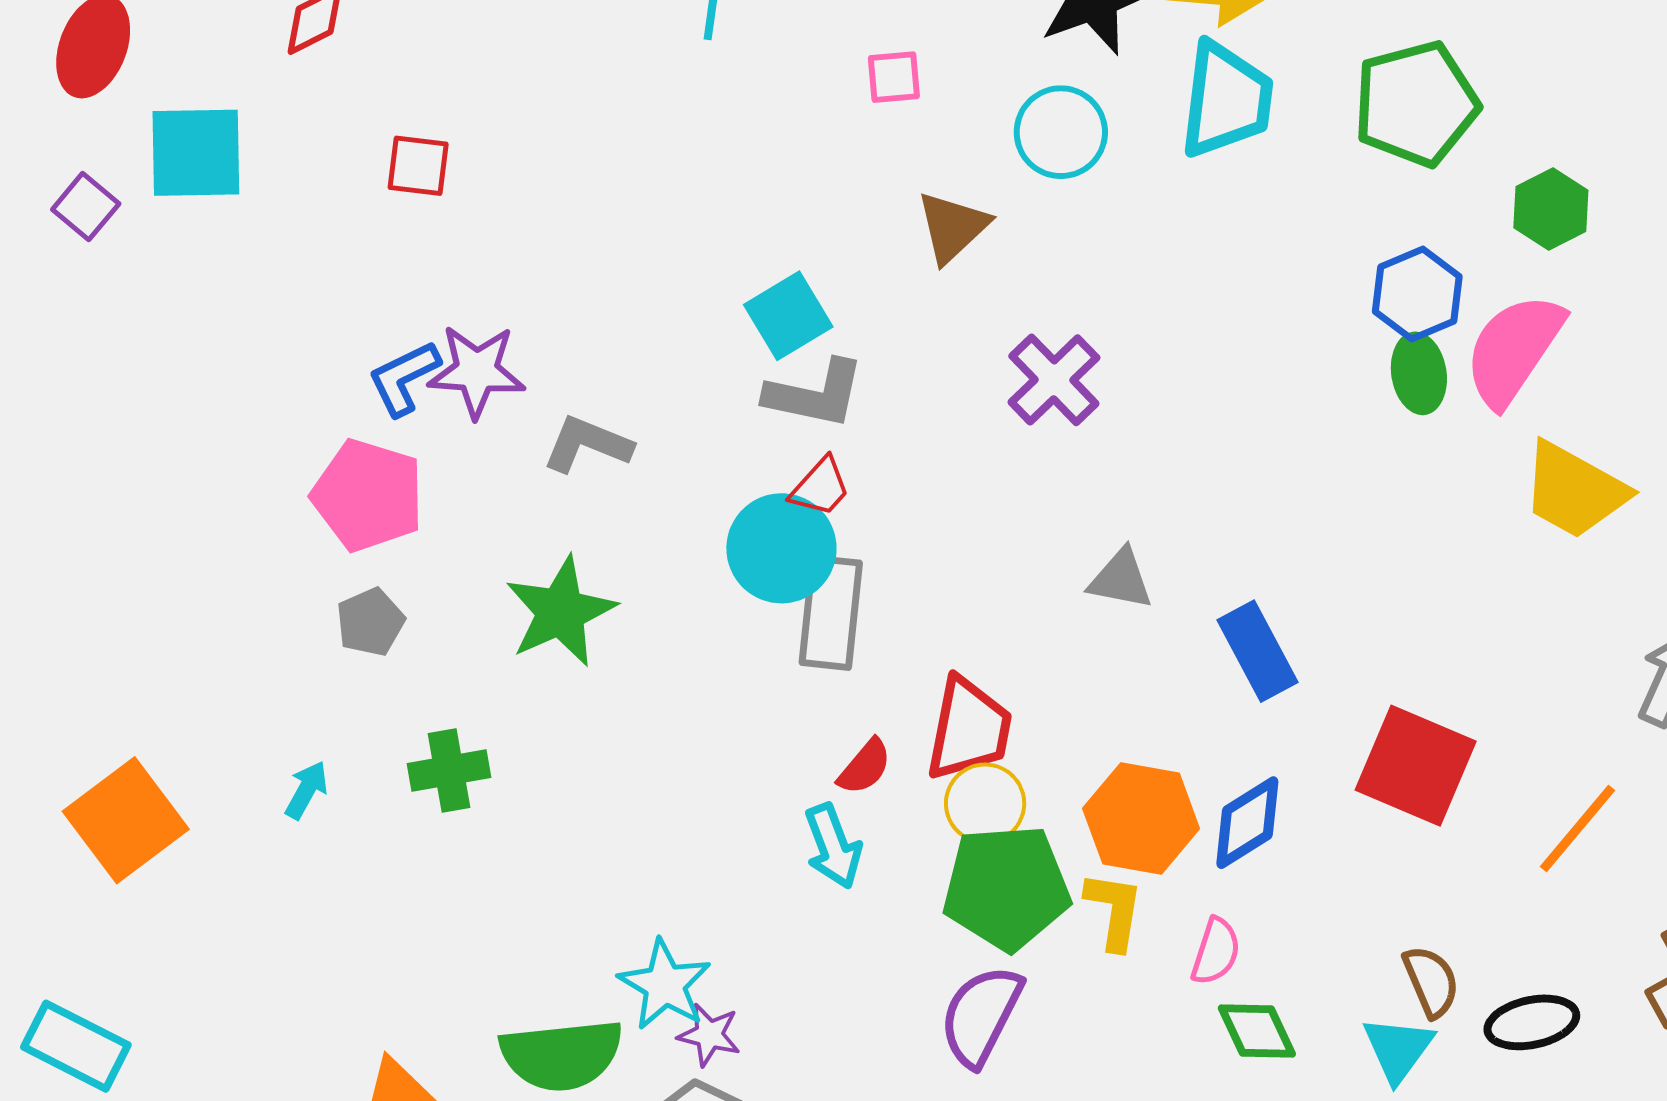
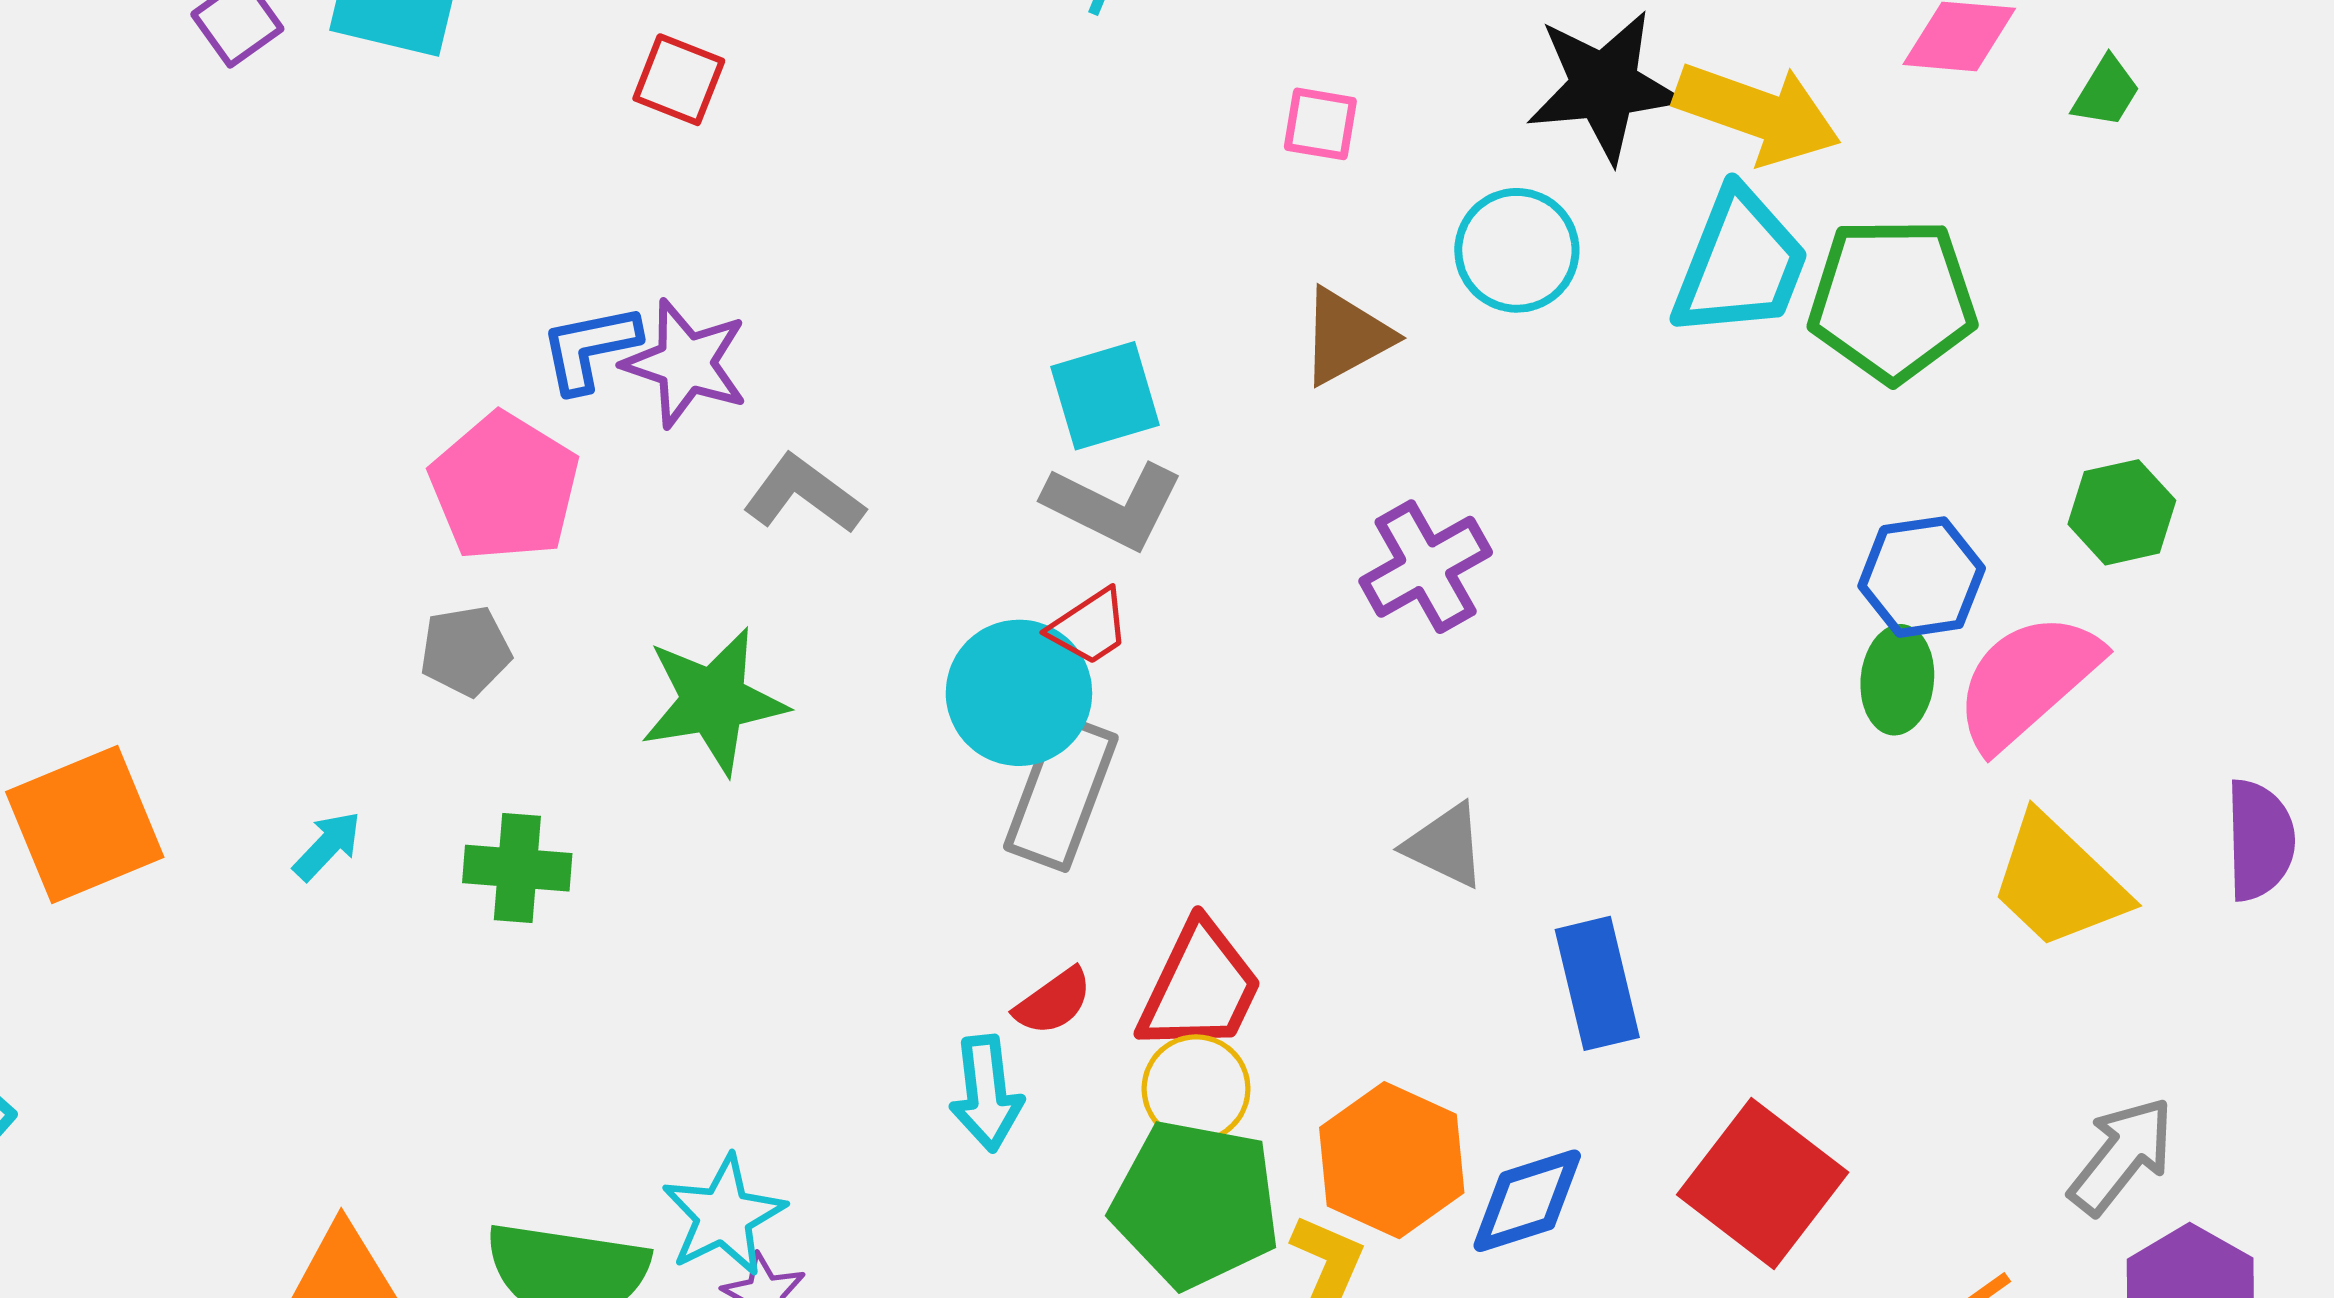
green pentagon: (1416, 104) -> (1892, 300), moved

